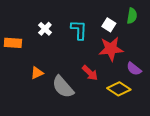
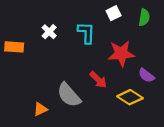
white square: (109, 25) -> (114, 13), moved, turned 32
orange triangle: (37, 73) -> (40, 109), moved

